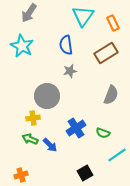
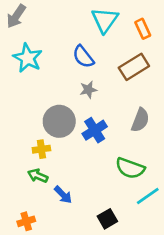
gray arrow: (29, 13) -> (16, 16), moved
blue semicircle: (66, 45) -> (83, 57), turned -30
blue cross: (76, 128) -> (95, 130), moved
green semicircle: (103, 133) -> (130, 168), size x1.6
blue arrow: (50, 145) -> (63, 195), moved

